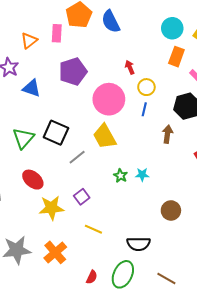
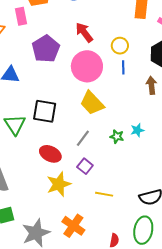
red arrow: (130, 67) -> (84, 32), moved, size x1.5
gray line: (77, 157) -> (83, 138), moved
red ellipse: (33, 180) -> (50, 154), moved

